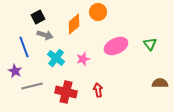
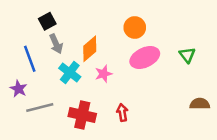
orange circle: (98, 12) -> (135, 28), moved
orange diamond: (74, 24) -> (90, 49), moved
gray arrow: (45, 35) -> (56, 44), turned 49

